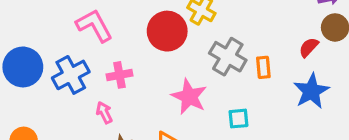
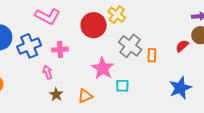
pink L-shape: (94, 26) -> (48, 16), turned 140
blue star: (311, 91) -> (180, 88), moved
cyan square: (238, 119) -> (122, 86), moved

